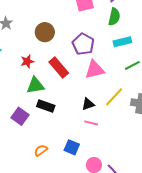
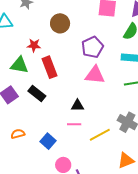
red rectangle: (59, 67) -> (49, 67), moved
green triangle: (35, 85) -> (19, 65), moved
yellow line: (114, 97) -> (100, 135), moved
pink line: (91, 123) -> (74, 124), turned -32

